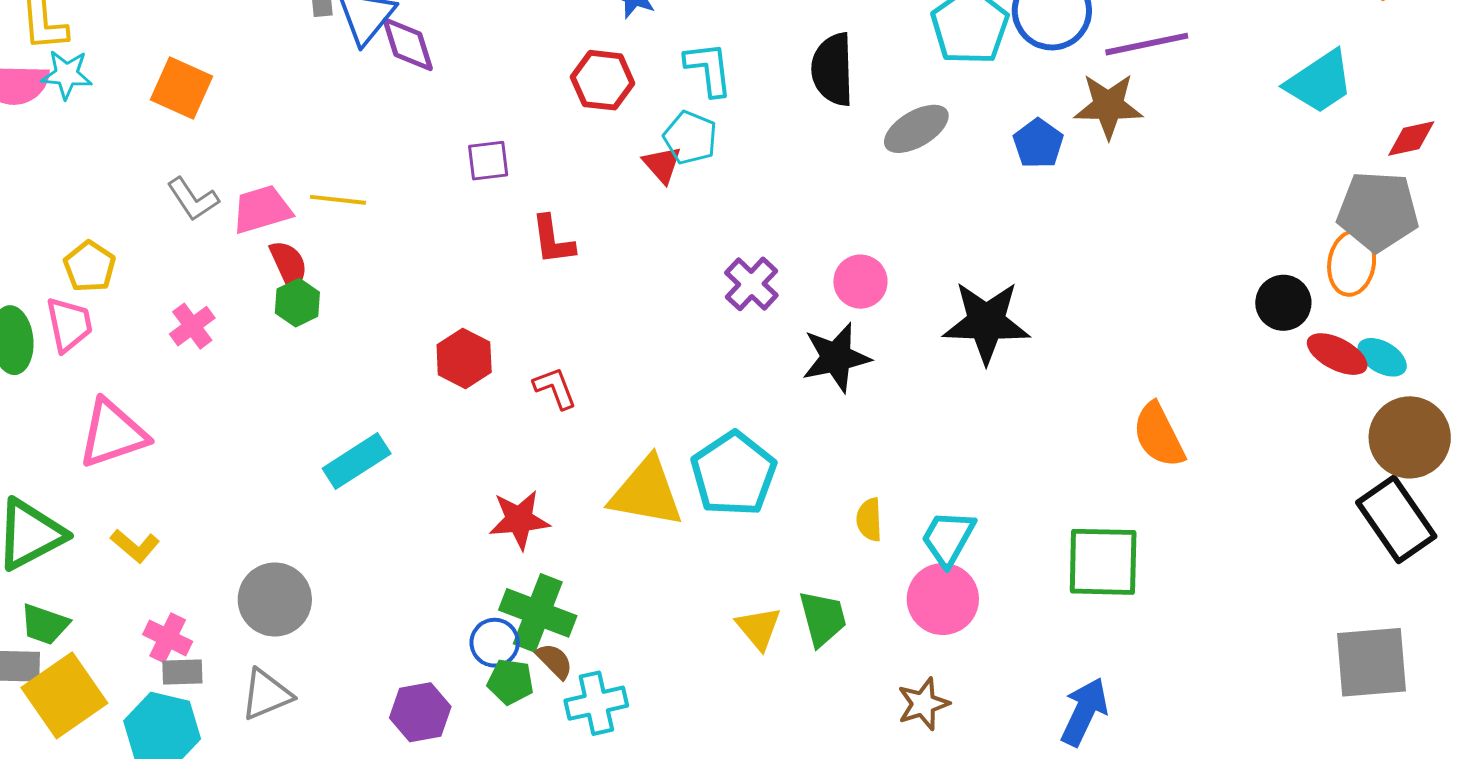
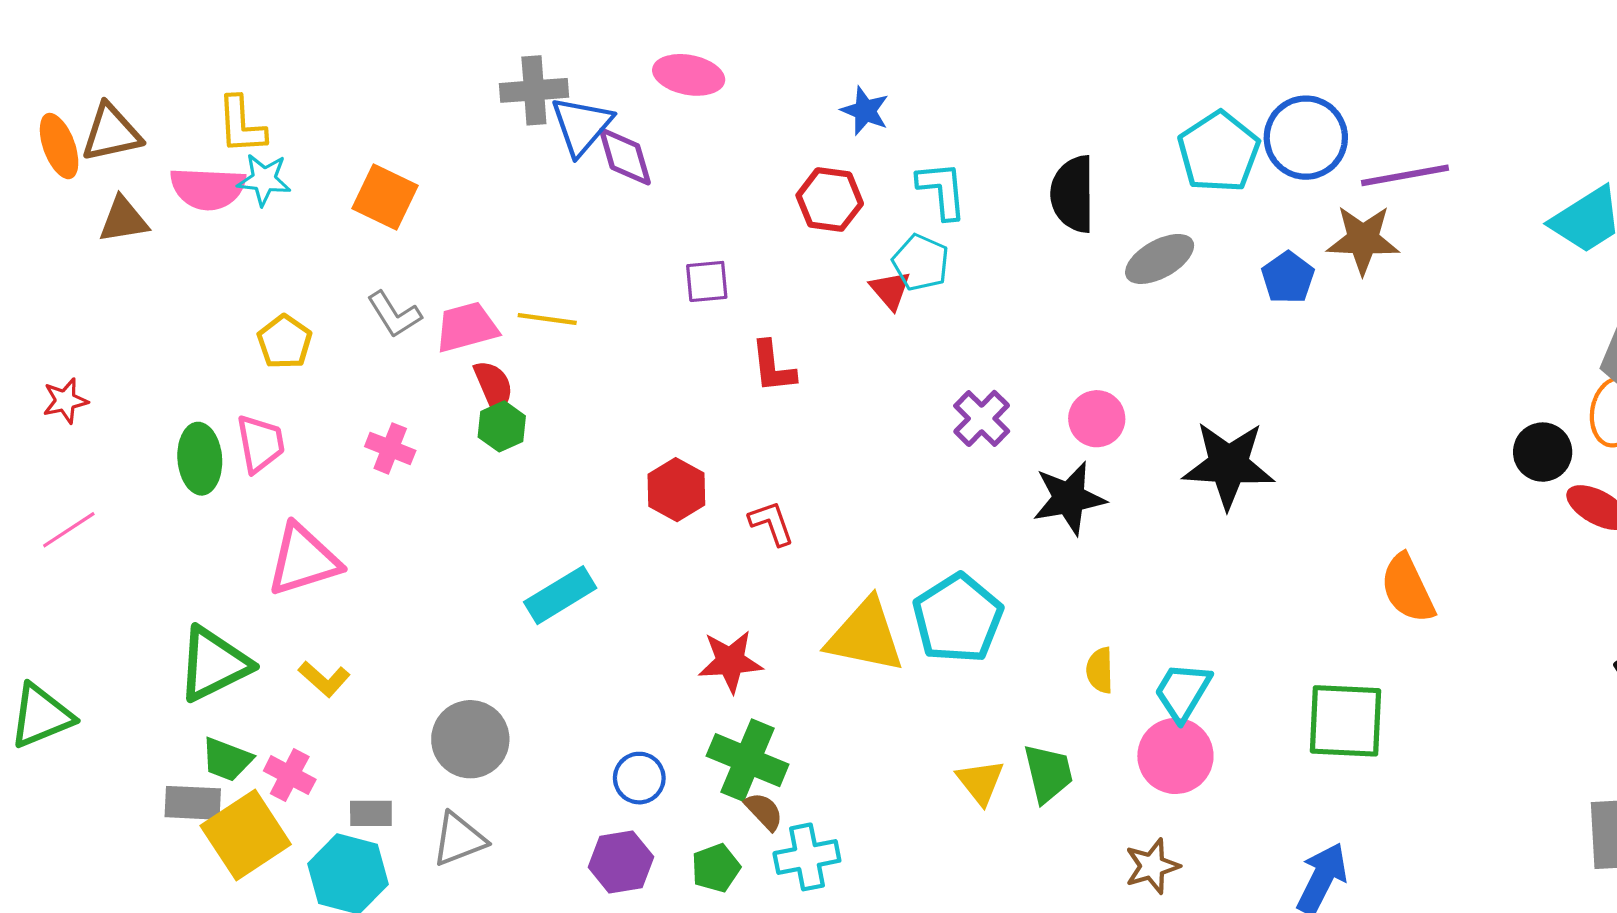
yellow pentagon: (90, 267) -> (285, 342), moved
pink cross: (192, 326) -> (390, 448), turned -33
pink cross: (168, 638) -> (290, 775), moved
blue circle: (495, 643) -> (639, 778), moved
green pentagon: (510, 682) -> (716, 868), moved, turned -30

